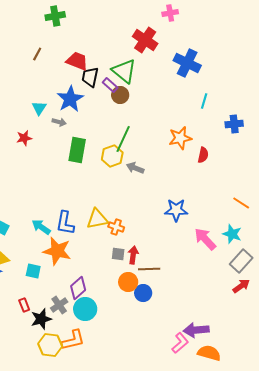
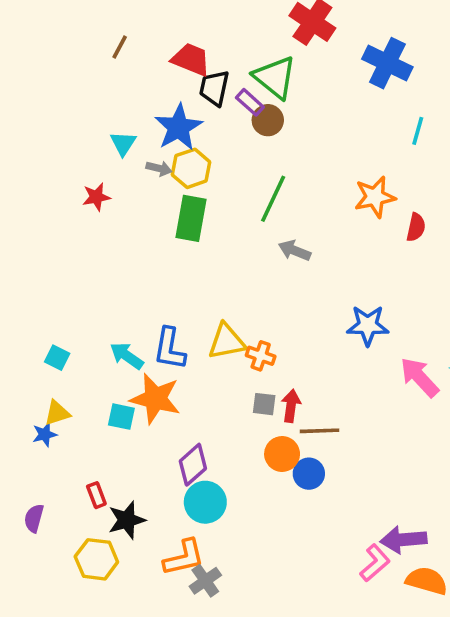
yellow hexagon: (112, 156) -> (191, 168), moved
cyan square: (33, 271) -> (121, 417), moved
gray cross: (59, 305) -> (205, 581), moved
yellow hexagon: (50, 345) -> (96, 559), moved

